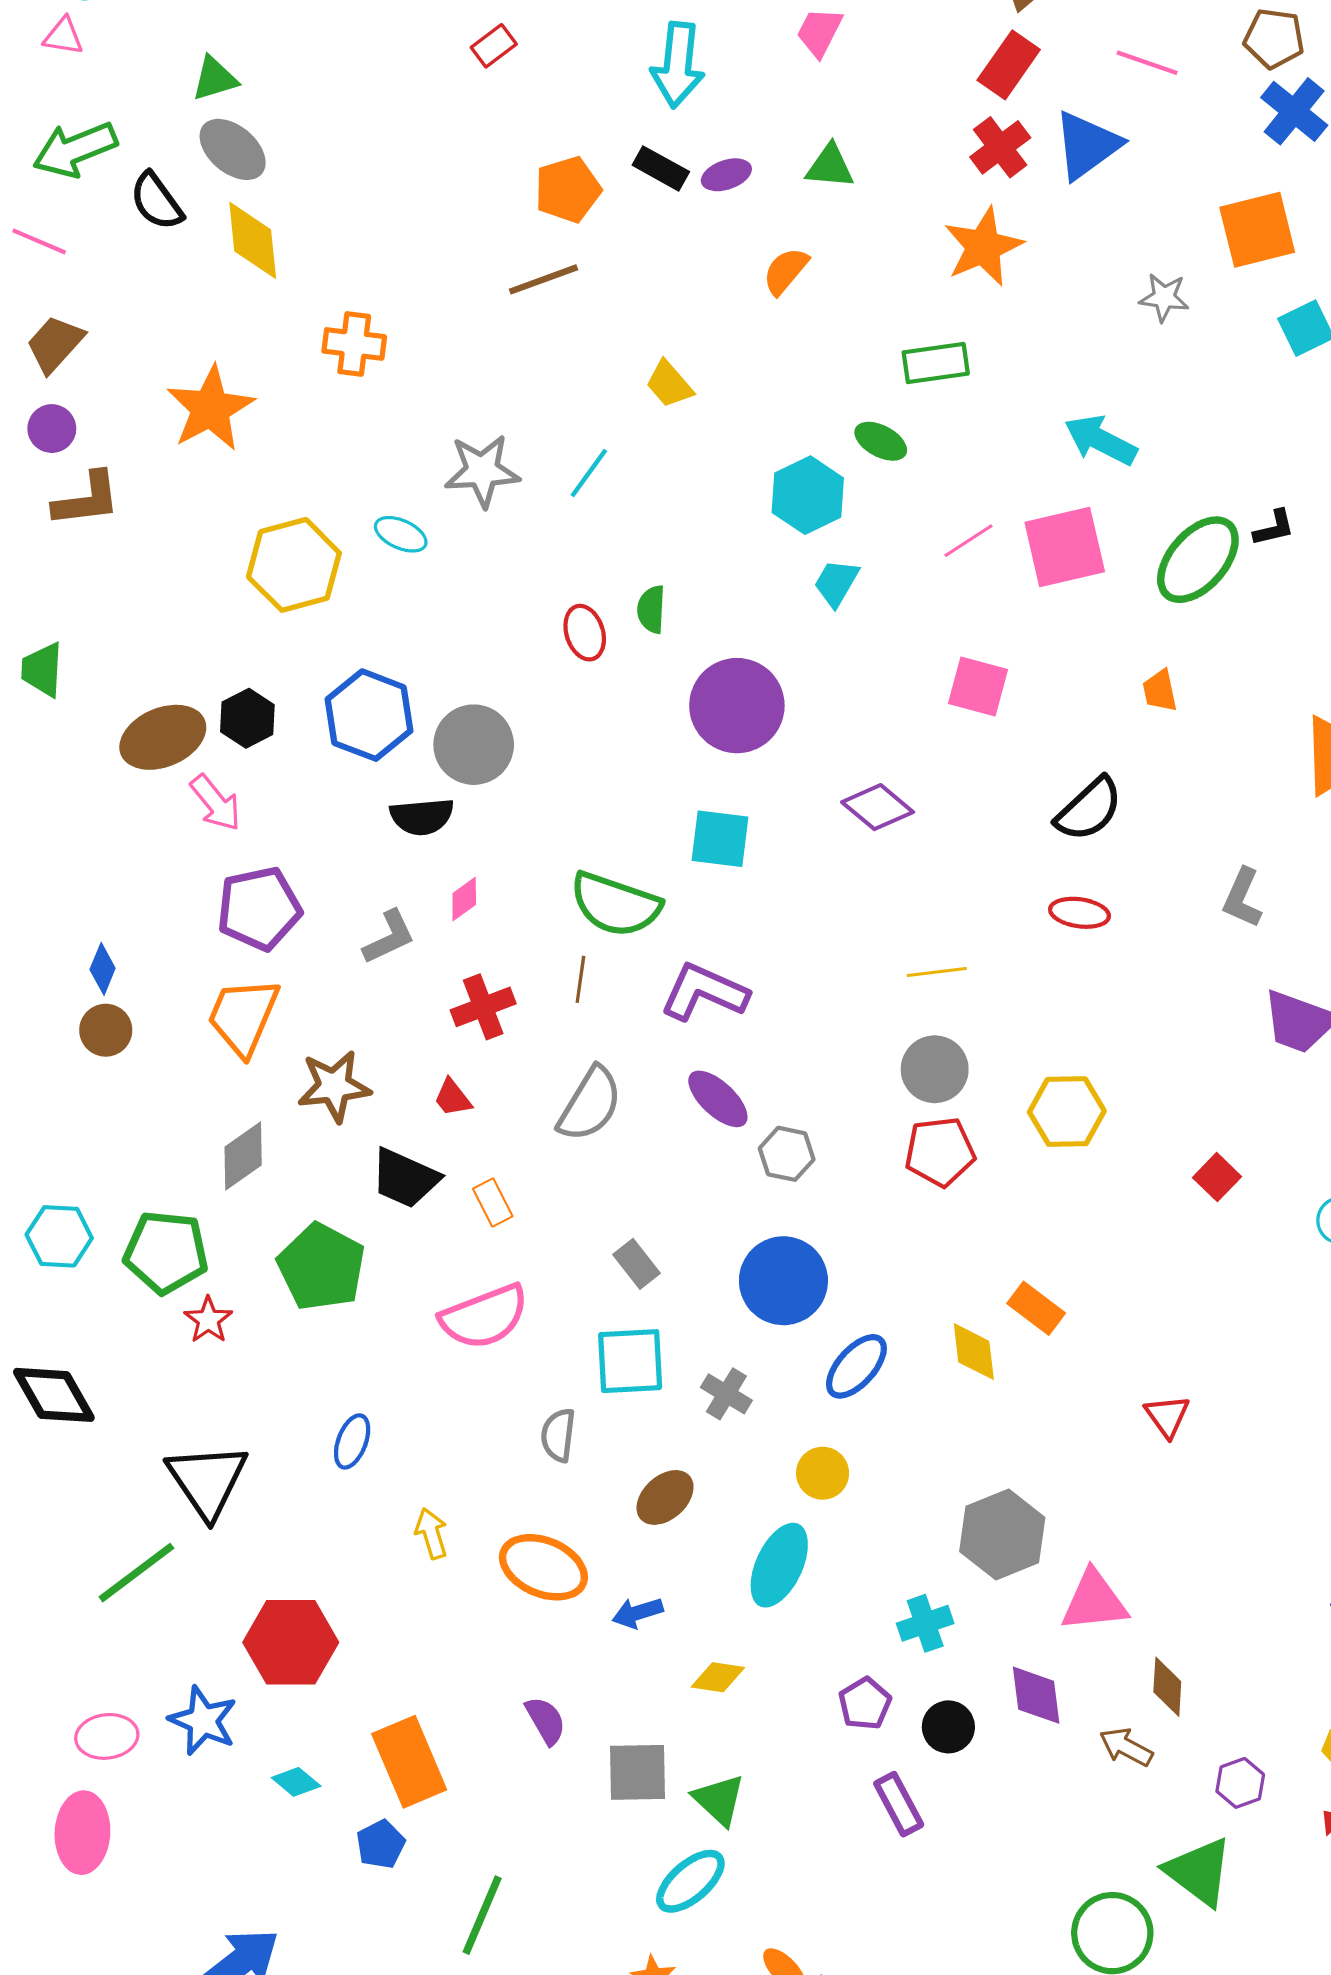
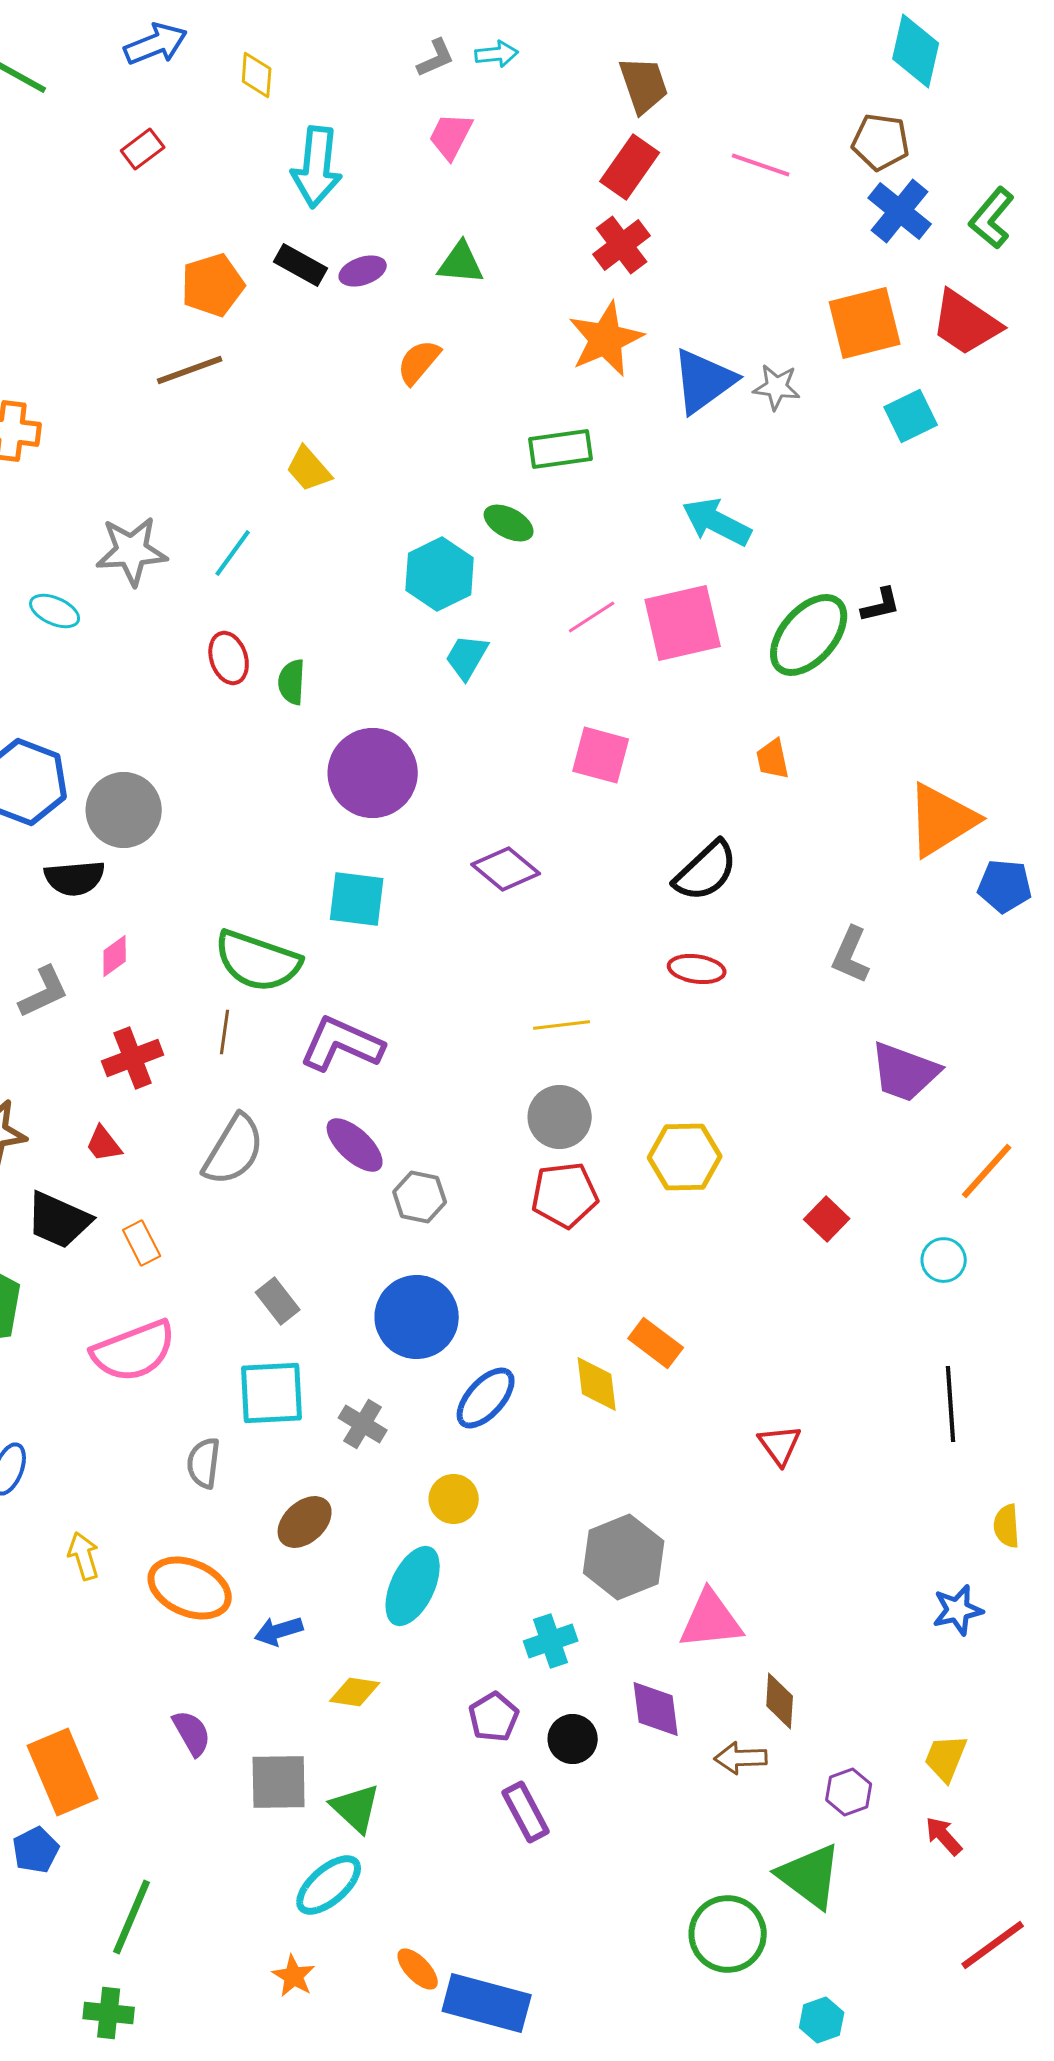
blue triangle: (1087, 145) -> (704, 381), moved
red ellipse: (585, 633) -> (229, 658), moved
brown arrow: (1126, 1747) -> (741, 1758), turned -30

